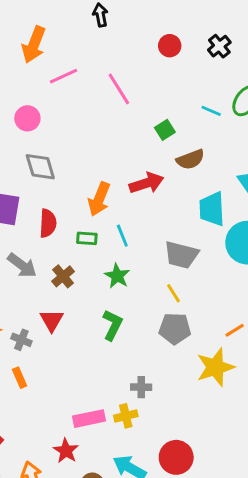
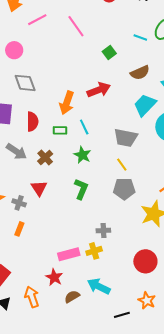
brown semicircle: (190, 159) -> (140, 73), moved
cyan trapezoid: (212, 209) -> (145, 105), turned 50
orange rectangle: (20, 378) -> (19, 229), turned 48
red circle: (176, 457) -> (145, 261), moved

